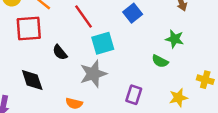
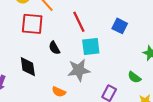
blue square: (133, 13) -> (120, 26), turned -35
green semicircle: (160, 61) -> (134, 77), moved

